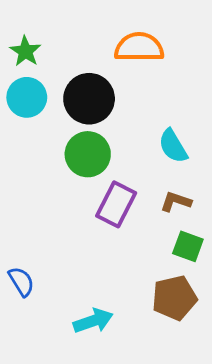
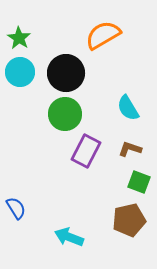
orange semicircle: (139, 47) -> (103, 35), turned -30
cyan arrow: (93, 321) -> (69, 237), turned -140

